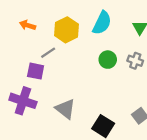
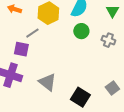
green circle: (108, 60) -> (81, 31), moved

